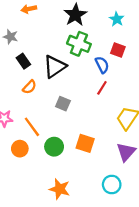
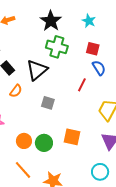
blue semicircle: (102, 65) -> (99, 68), moved
orange line: (32, 127) -> (23, 170), moved
orange circle: (20, 149) -> (24, 141), moved

